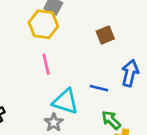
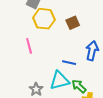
yellow hexagon: (43, 24) -> (44, 19), moved
cyan triangle: (65, 101) -> (60, 80), moved, turned -30

